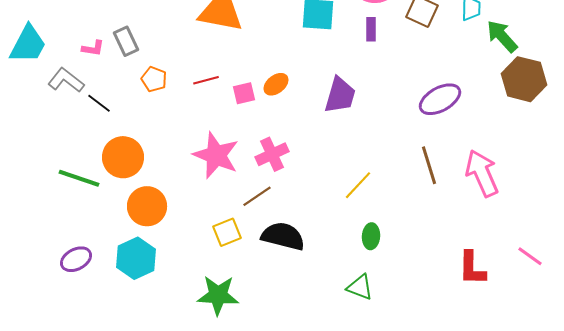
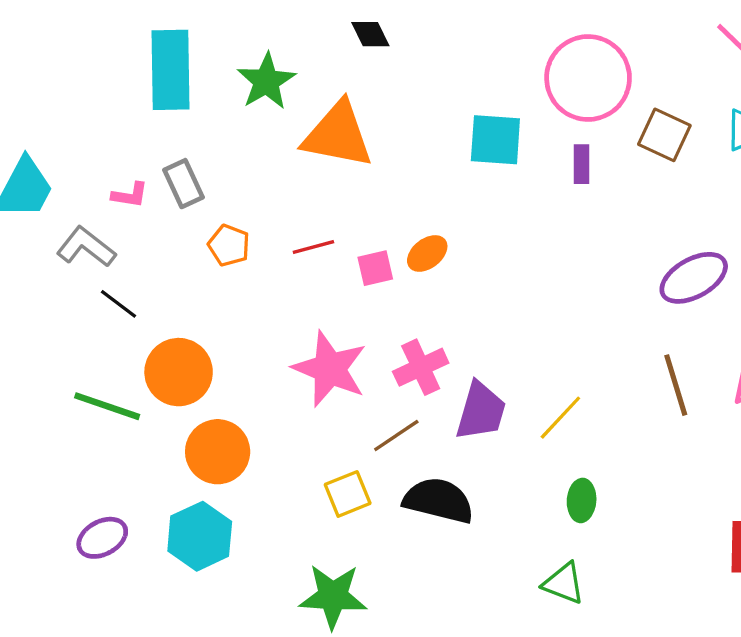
purple trapezoid: (340, 95) -> (481, 411), moved
black line: (99, 103) -> (118, 304), moved

